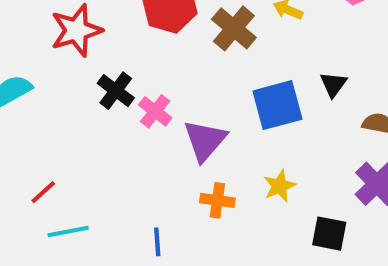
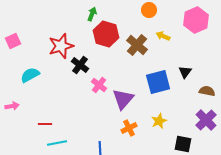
black cross: (116, 91) -> (80, 65), moved
red line: (43, 192) -> (45, 124), turned 40
orange cross: (217, 200) -> (129, 128), turned -35

